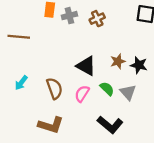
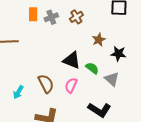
brown star: (118, 61) -> (99, 40), moved
cyan arrow: (21, 83) -> (18, 92), moved
green semicircle: (107, 89) -> (92, 68), moved

